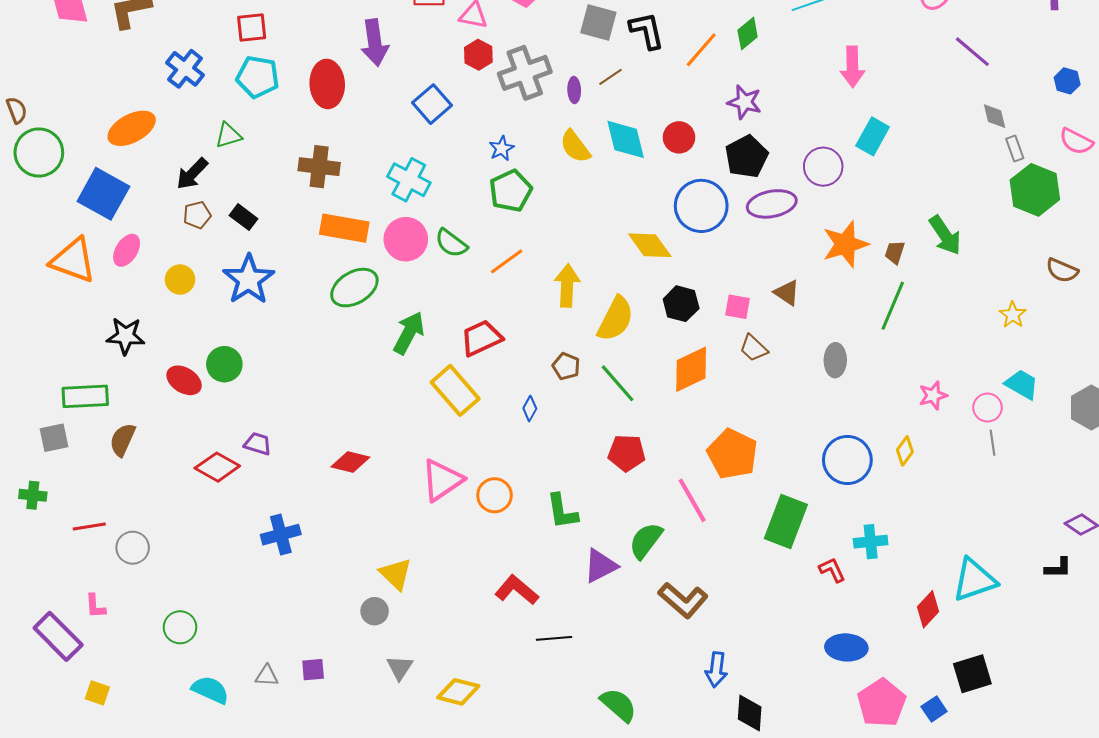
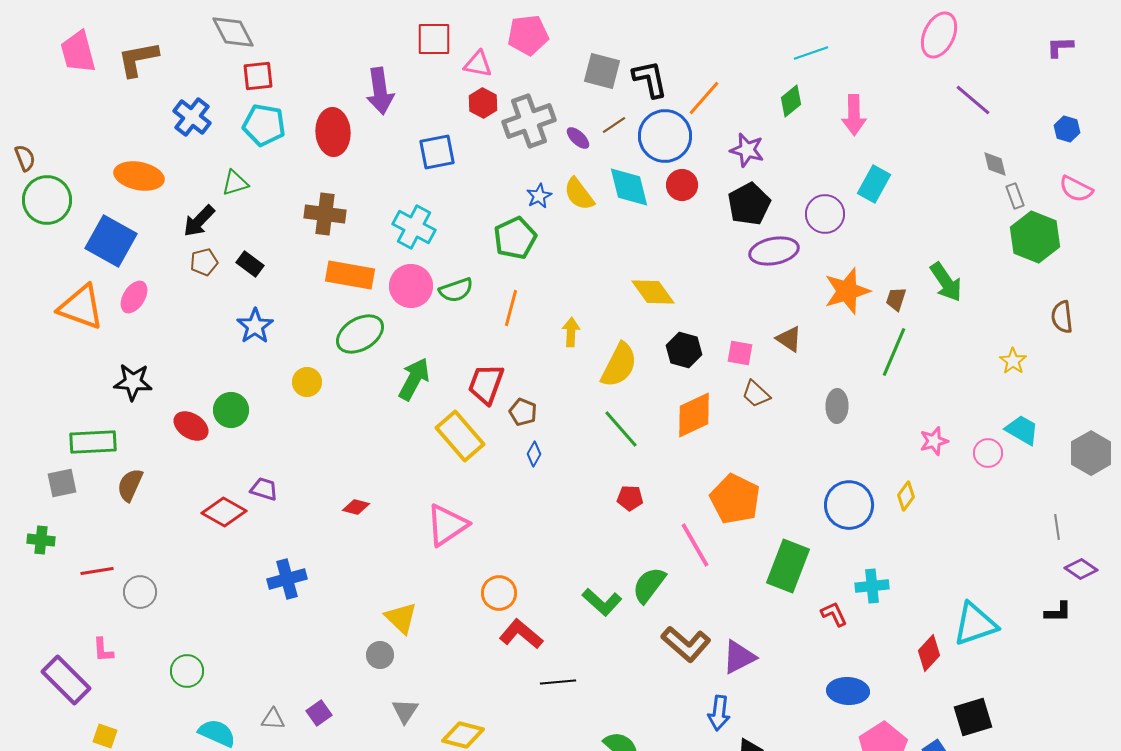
green diamond: (748, 34) -> (791, 101), moved
purple ellipse: (574, 90) -> (578, 138), turned -45
blue square: (432, 104) -> (437, 152), turned 30
orange ellipse: (132, 128) -> (139, 176), turned 39
blue star: (502, 148) -> (539, 196), moved
blue circle: (701, 206) -> (665, 136), moved
green semicircle: (451, 243) -> (456, 290), turned -56
orange line: (507, 261) -> (511, 308), turned -39
brown semicircle: (1062, 270) -> (1062, 317), turned 60
yellow circle: (180, 280) -> (307, 382), moved
blue star: (249, 280) -> (255, 326), size x0.7
yellow arrow: (567, 286) -> (571, 332), size x0.7
red trapezoid: (481, 338) -> (486, 384), turned -45
brown pentagon: (566, 366) -> (523, 412), moved
gray line: (993, 443) -> (1057, 527), moved
red pentagon: (627, 453) -> (630, 498), size x0.7
red diamond: (350, 462) -> (356, 507), size x0.7
orange circle: (495, 495) -> (499, 593), moved
green L-shape: (562, 511) -> (602, 602), moved, turned -39
purple triangle: (600, 566) -> (739, 657), moved
purple square: (313, 670) -> (319, 713), turned -30

